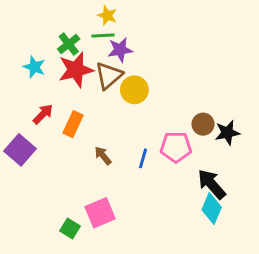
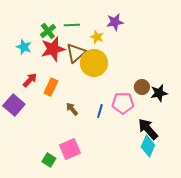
yellow star: (107, 15) -> (97, 37), moved
purple star: (120, 50) -> (115, 22), moved
yellow circle: (134, 90) -> (94, 63), size x1.4

